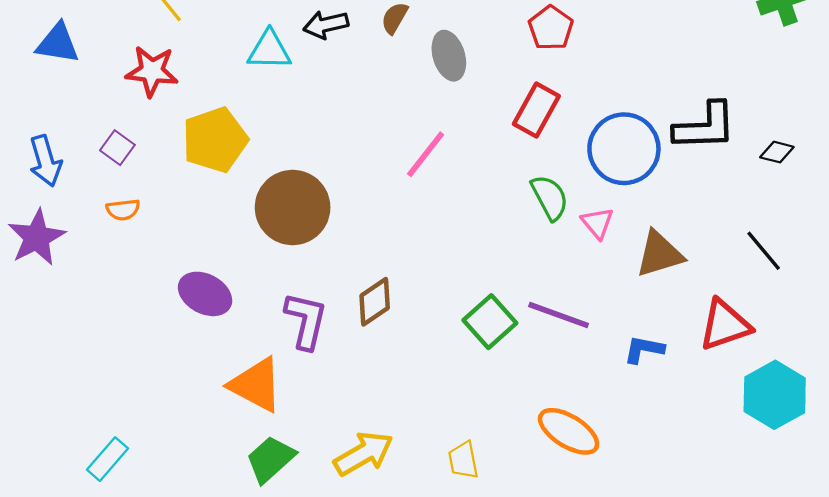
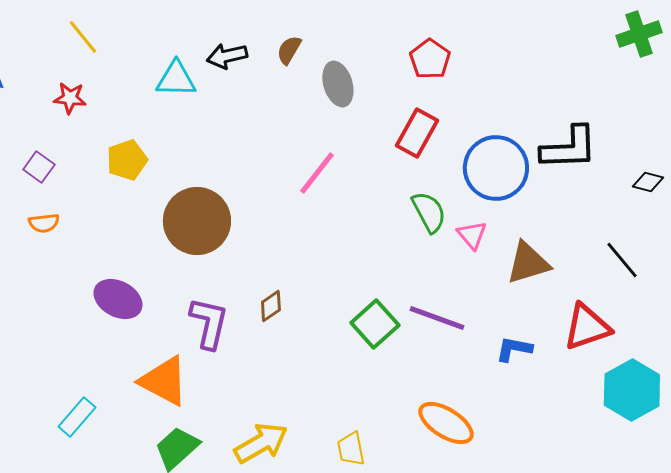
red star: (152, 71) -> (70, 98), size x0.7
yellow pentagon: (215, 140) -> (127, 160), size x0.7
black diamond: (777, 152) -> (648, 182), moved
brown diamond: (375, 302) -> (271, 306), size x0.7
cyan rectangle: (108, 459) -> (77, 417), moved

